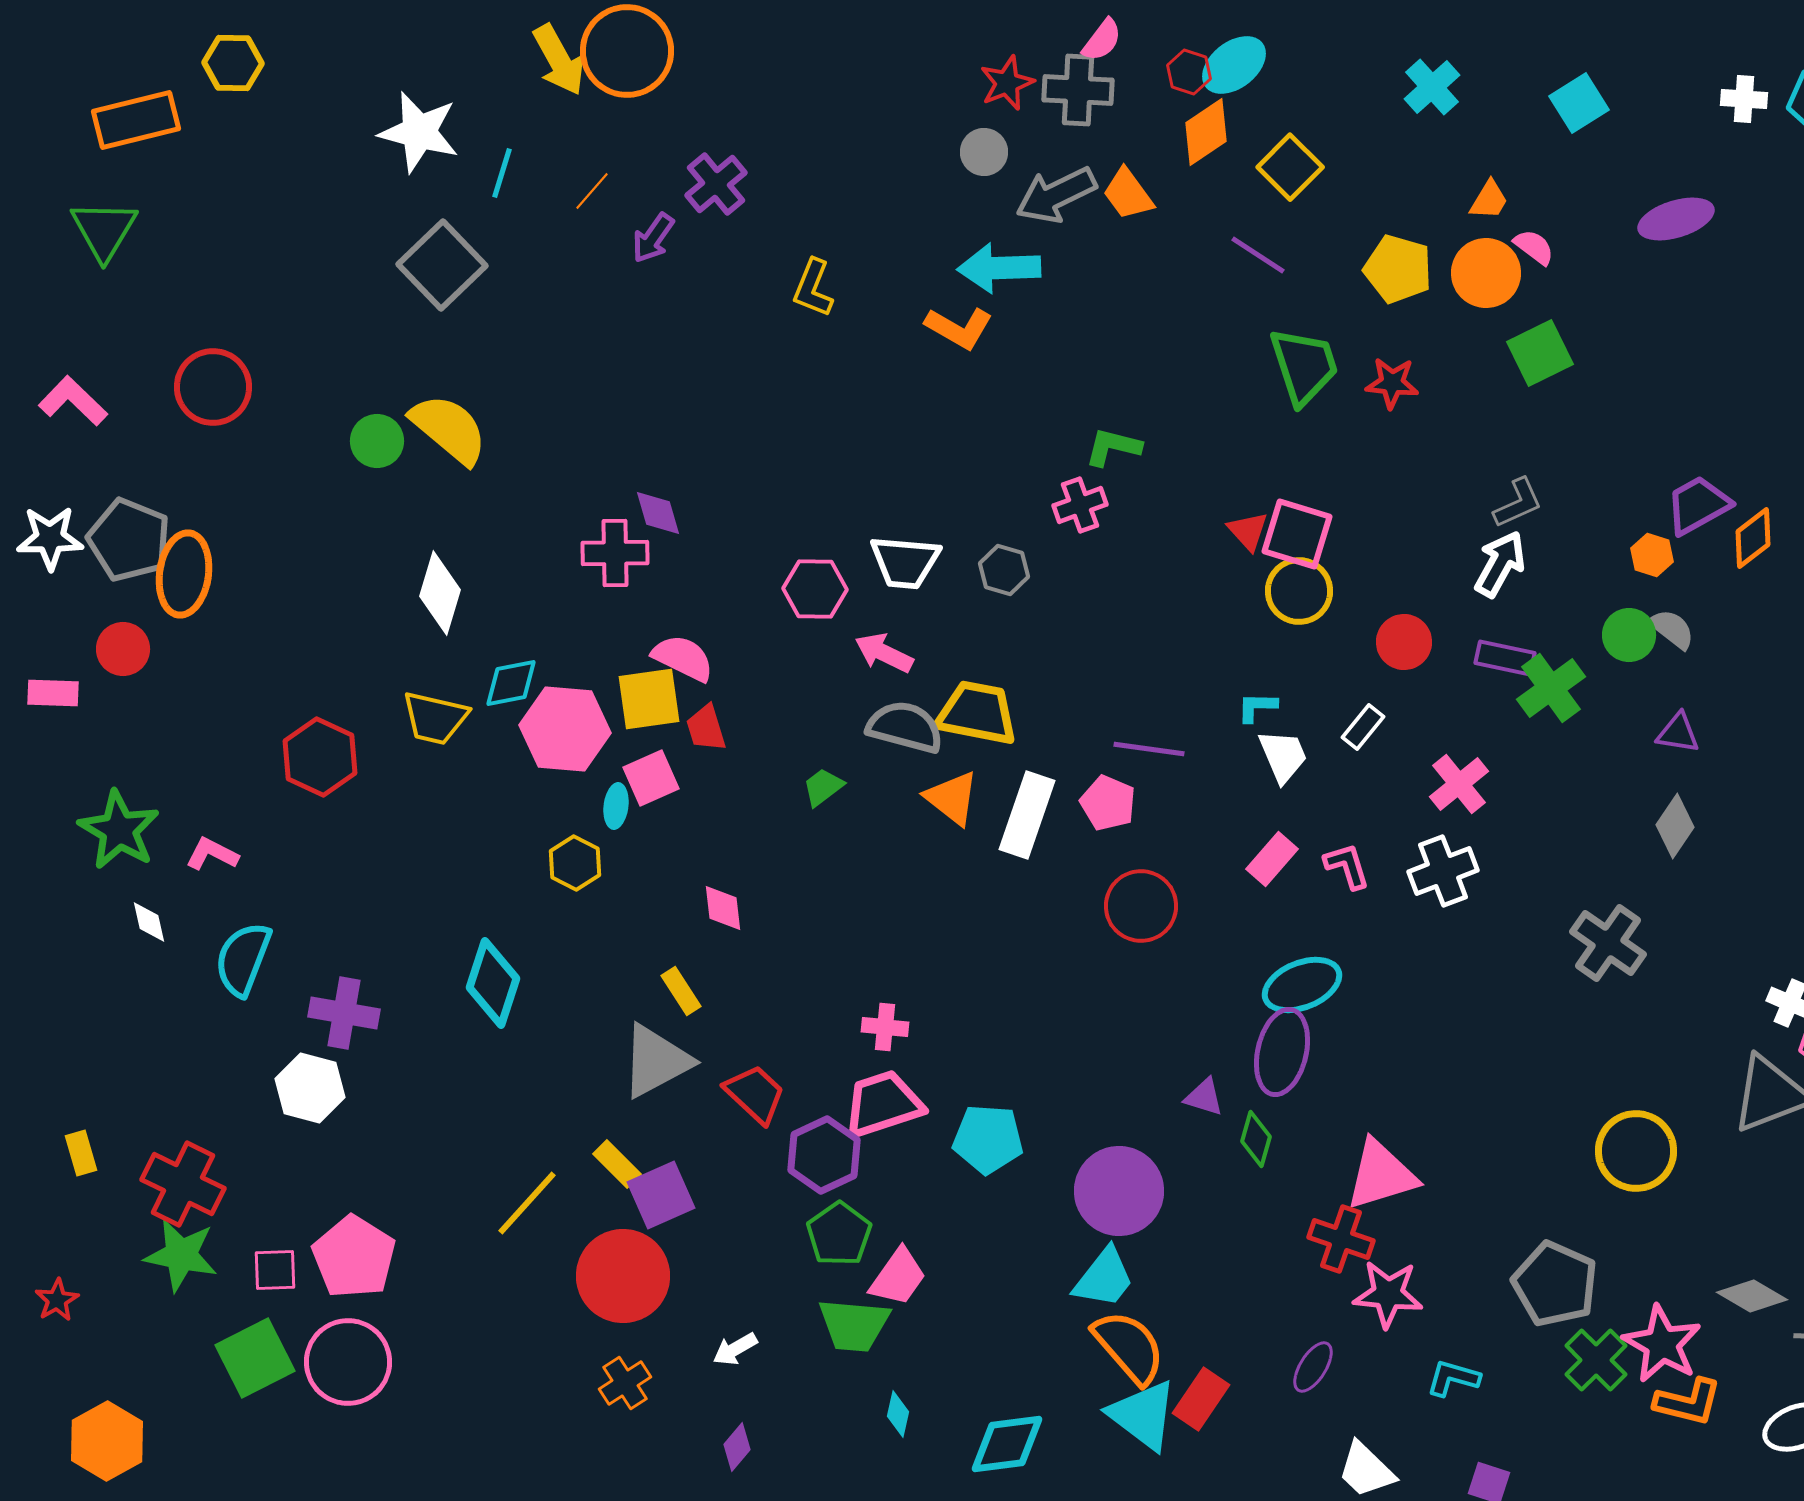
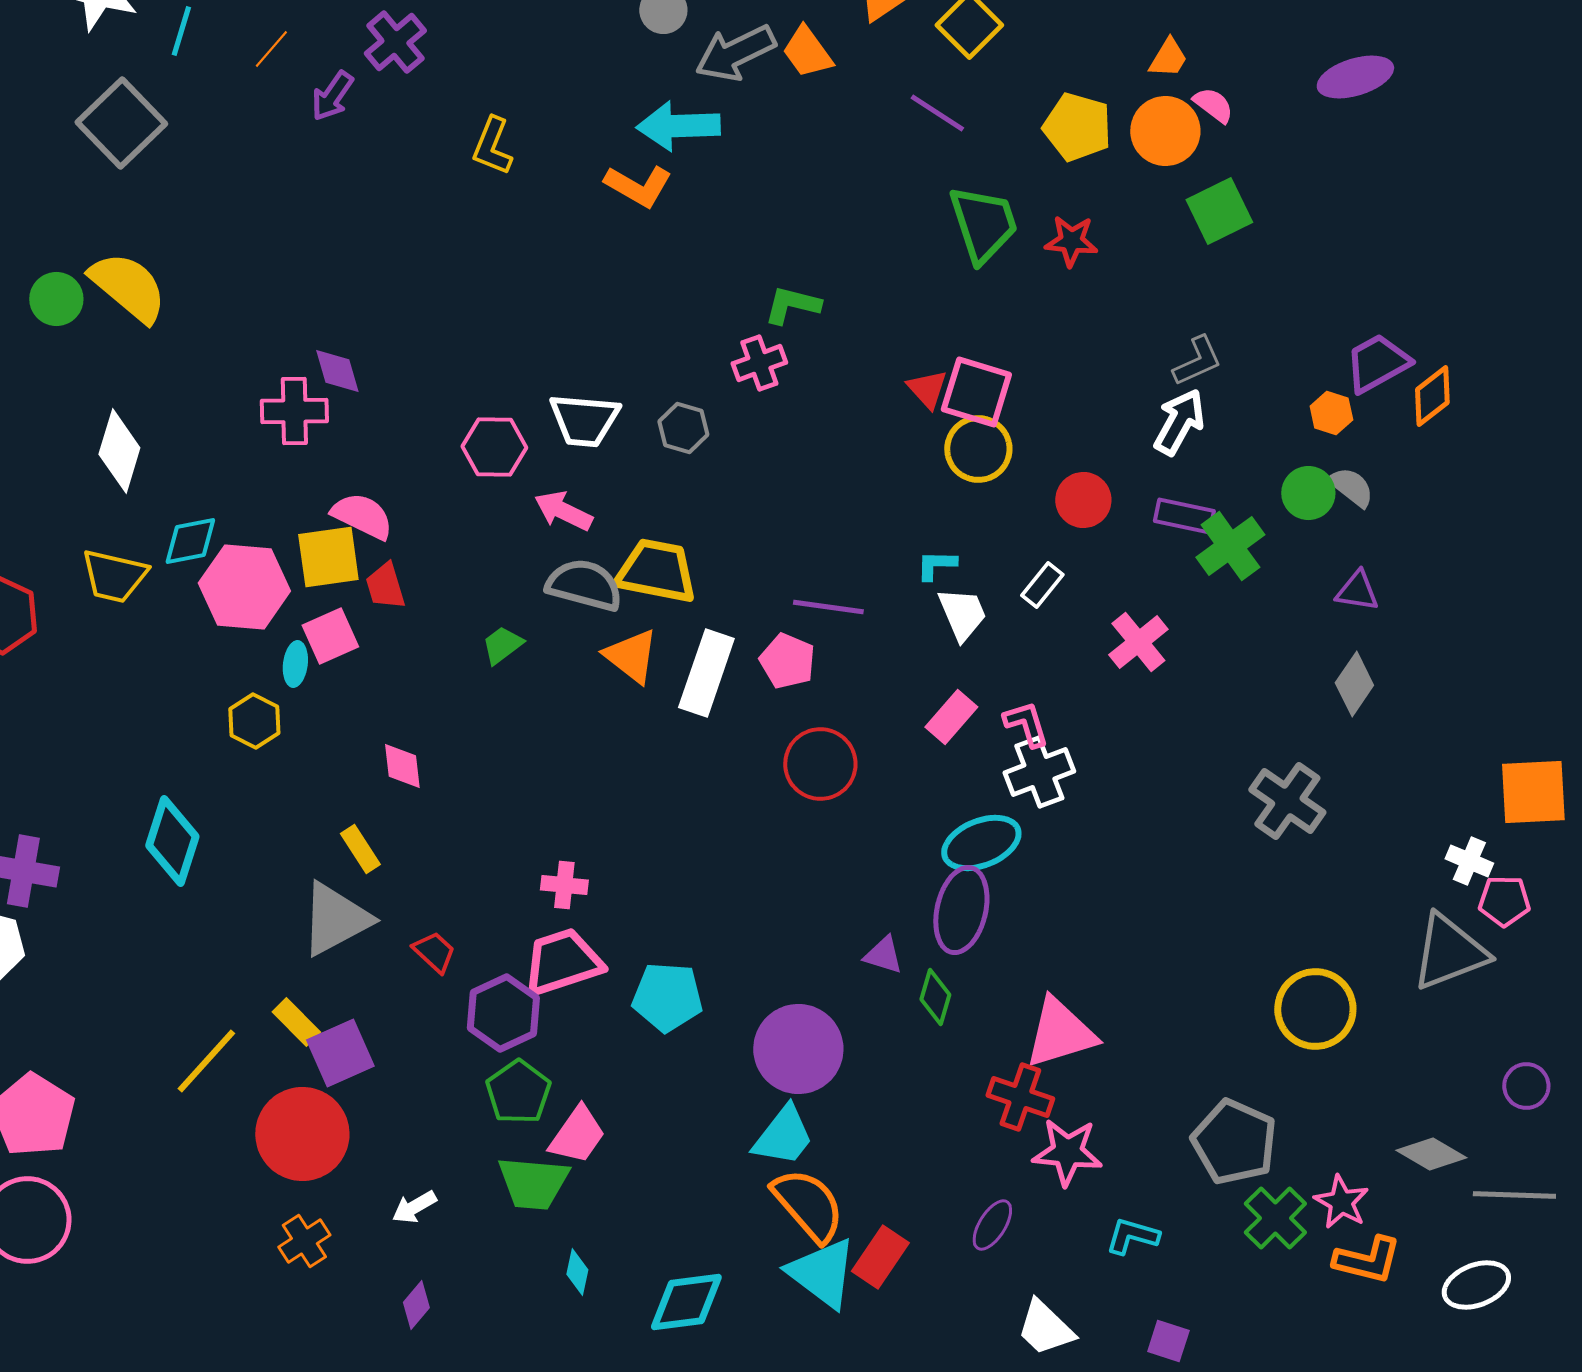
white cross: (1443, 871) -> (1039, 772), moved
red trapezoid: (755, 1094) -> (434, 952), size x0.7
pink star: (1662, 1344) -> (1341, 1202), size x0.7

